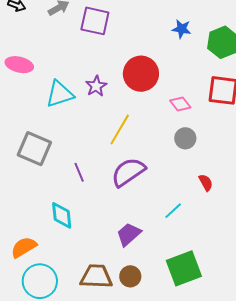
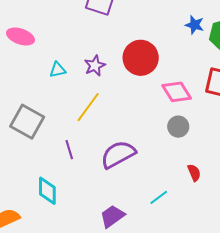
blue star: (182, 29) -> (195, 25), moved
cyan triangle: (60, 94) -> (58, 70), size x0.6
pink diamond: (180, 104) -> (177, 92), size x1.4
yellow line: (120, 130) -> (88, 107), moved

